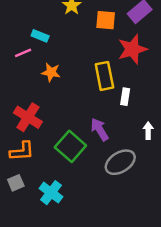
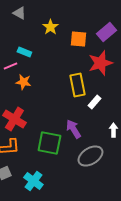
orange star: (51, 72) -> (23, 82), moved
white rectangle: (125, 97) -> (94, 102), turned 32
green square: (70, 146) -> (49, 143), turned -30

